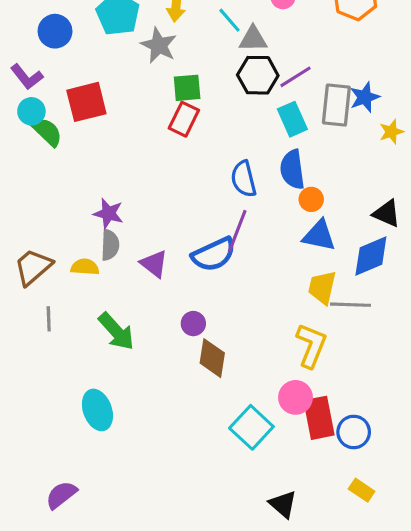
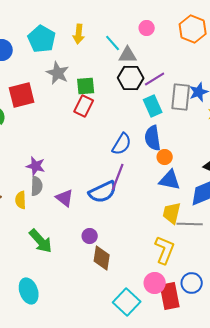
gray star: (159, 45) -> (58, 73), moved
blue semicircle: (244, 179) -> (122, 144), turned -135
yellow semicircle: (85, 267) -> (21, 200), turned -96
blue circle: (354, 432) -> (192, 283), moved

